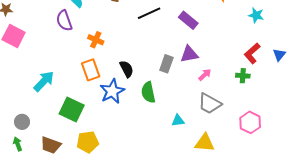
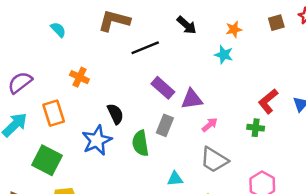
cyan star: (256, 15) -> (224, 55), moved
purple rectangle: (188, 20) -> (163, 88), moved
purple semicircle: (64, 21) -> (20, 82), moved, turned 70
gray rectangle: (166, 64) -> (165, 125), moved
orange rectangle: (91, 70) -> (54, 113), moved

